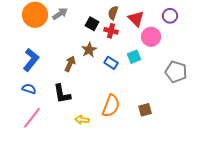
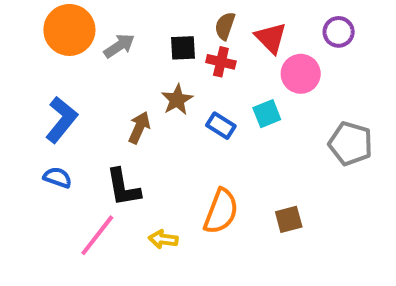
gray arrow: (60, 14) -> (119, 46), moved
black square: (92, 24) -> (183, 48), turned -32
pink line: (32, 118) -> (97, 235), moved

